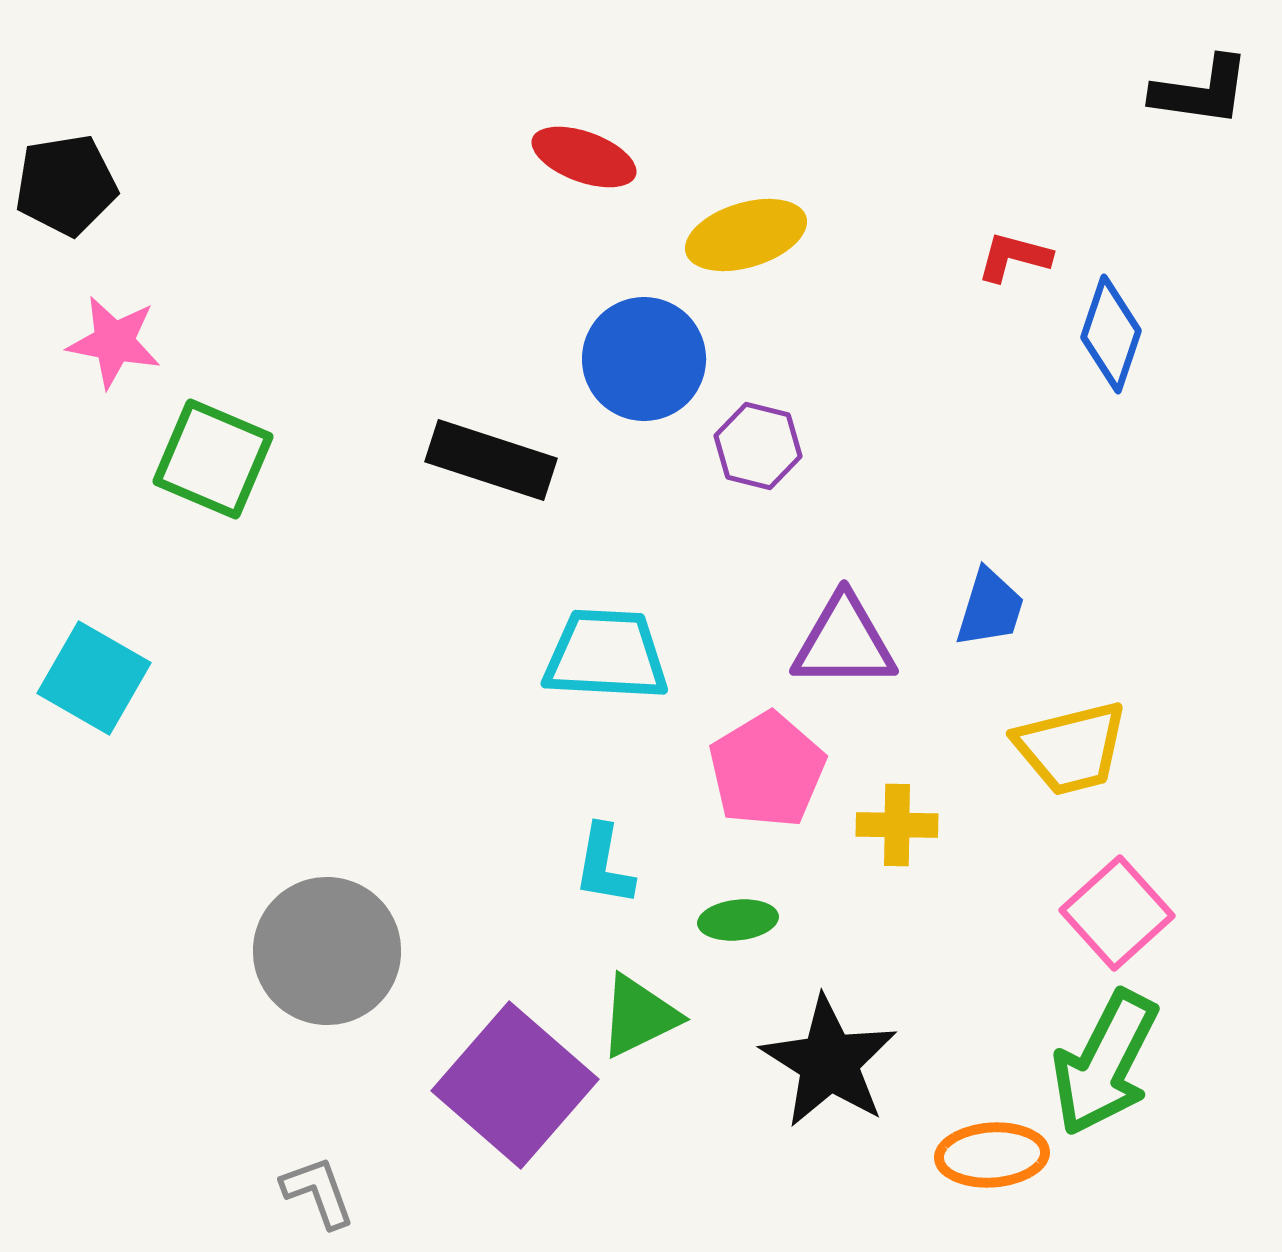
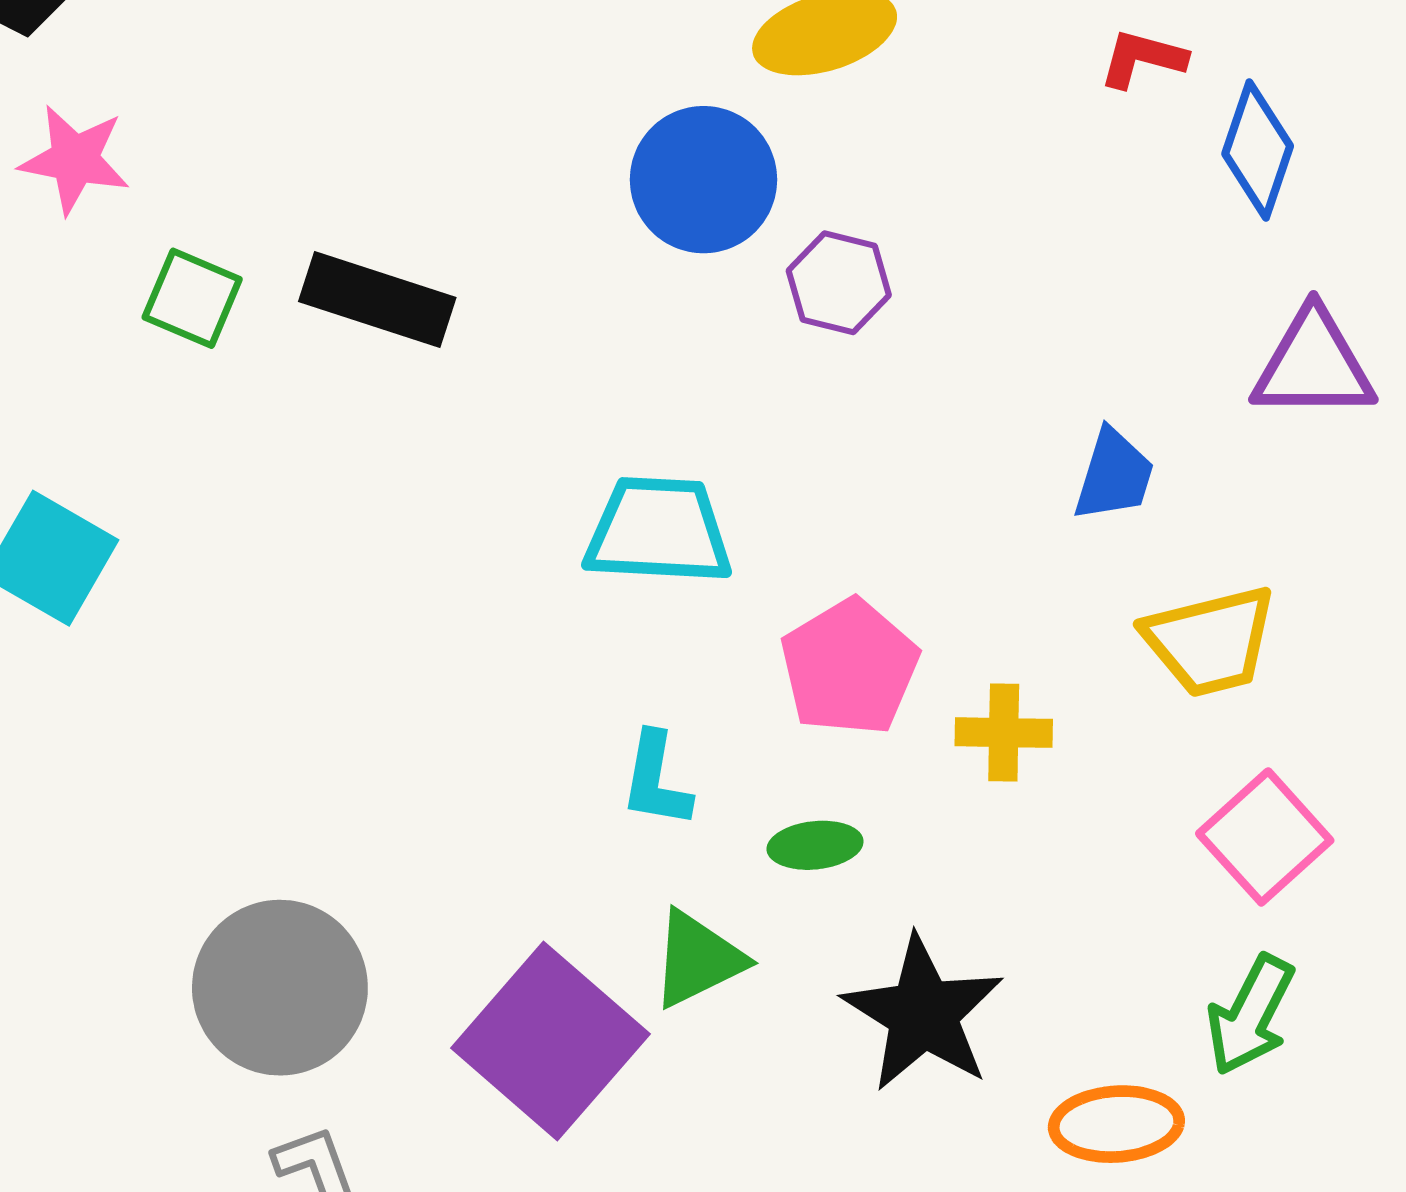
green square: (213, 459) -> (192, 298), size x0.7
black rectangle: (491, 460) -> (377, 299), moved
purple triangle: (844, 642) -> (1313, 365), moved
gray circle: (327, 951) -> (280, 988), moved
green arrow: (1105, 1063) -> (1250, 1015), size x0.7

